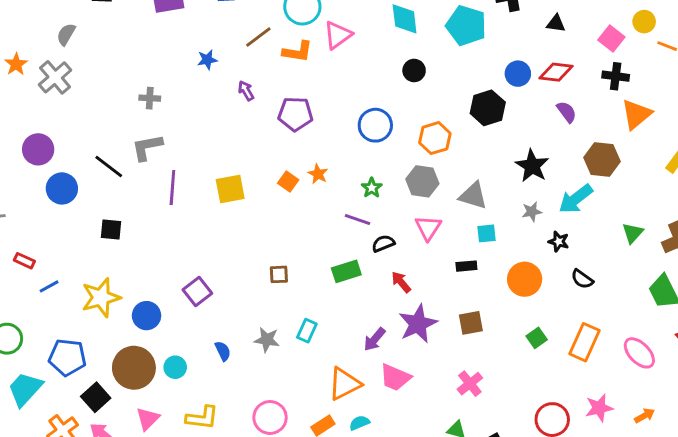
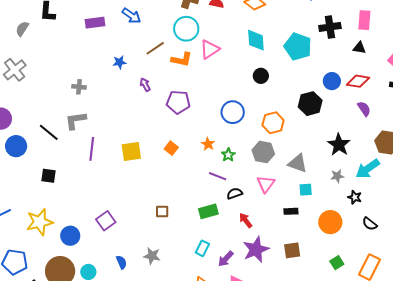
gray semicircle: (66, 34) -> (22, 29), moved
orange star: (318, 174) -> (208, 144), moved
cyan rectangle: (307, 331) -> (202, 248), moved

